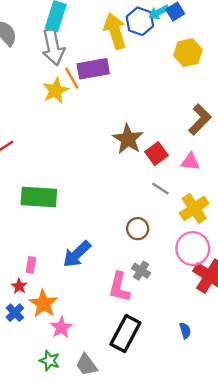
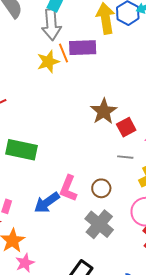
gray line: (160, 189) -> (125, 157), turned -35
gray cross: (141, 271) -> (99, 224), size x1.8
pink L-shape: (119, 287) -> (68, 188), moved

